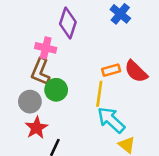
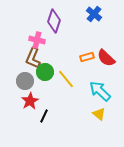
yellow line: (99, 94) -> (66, 79), moved, turned -48
cyan arrow: (111, 120) -> (100, 91), moved

